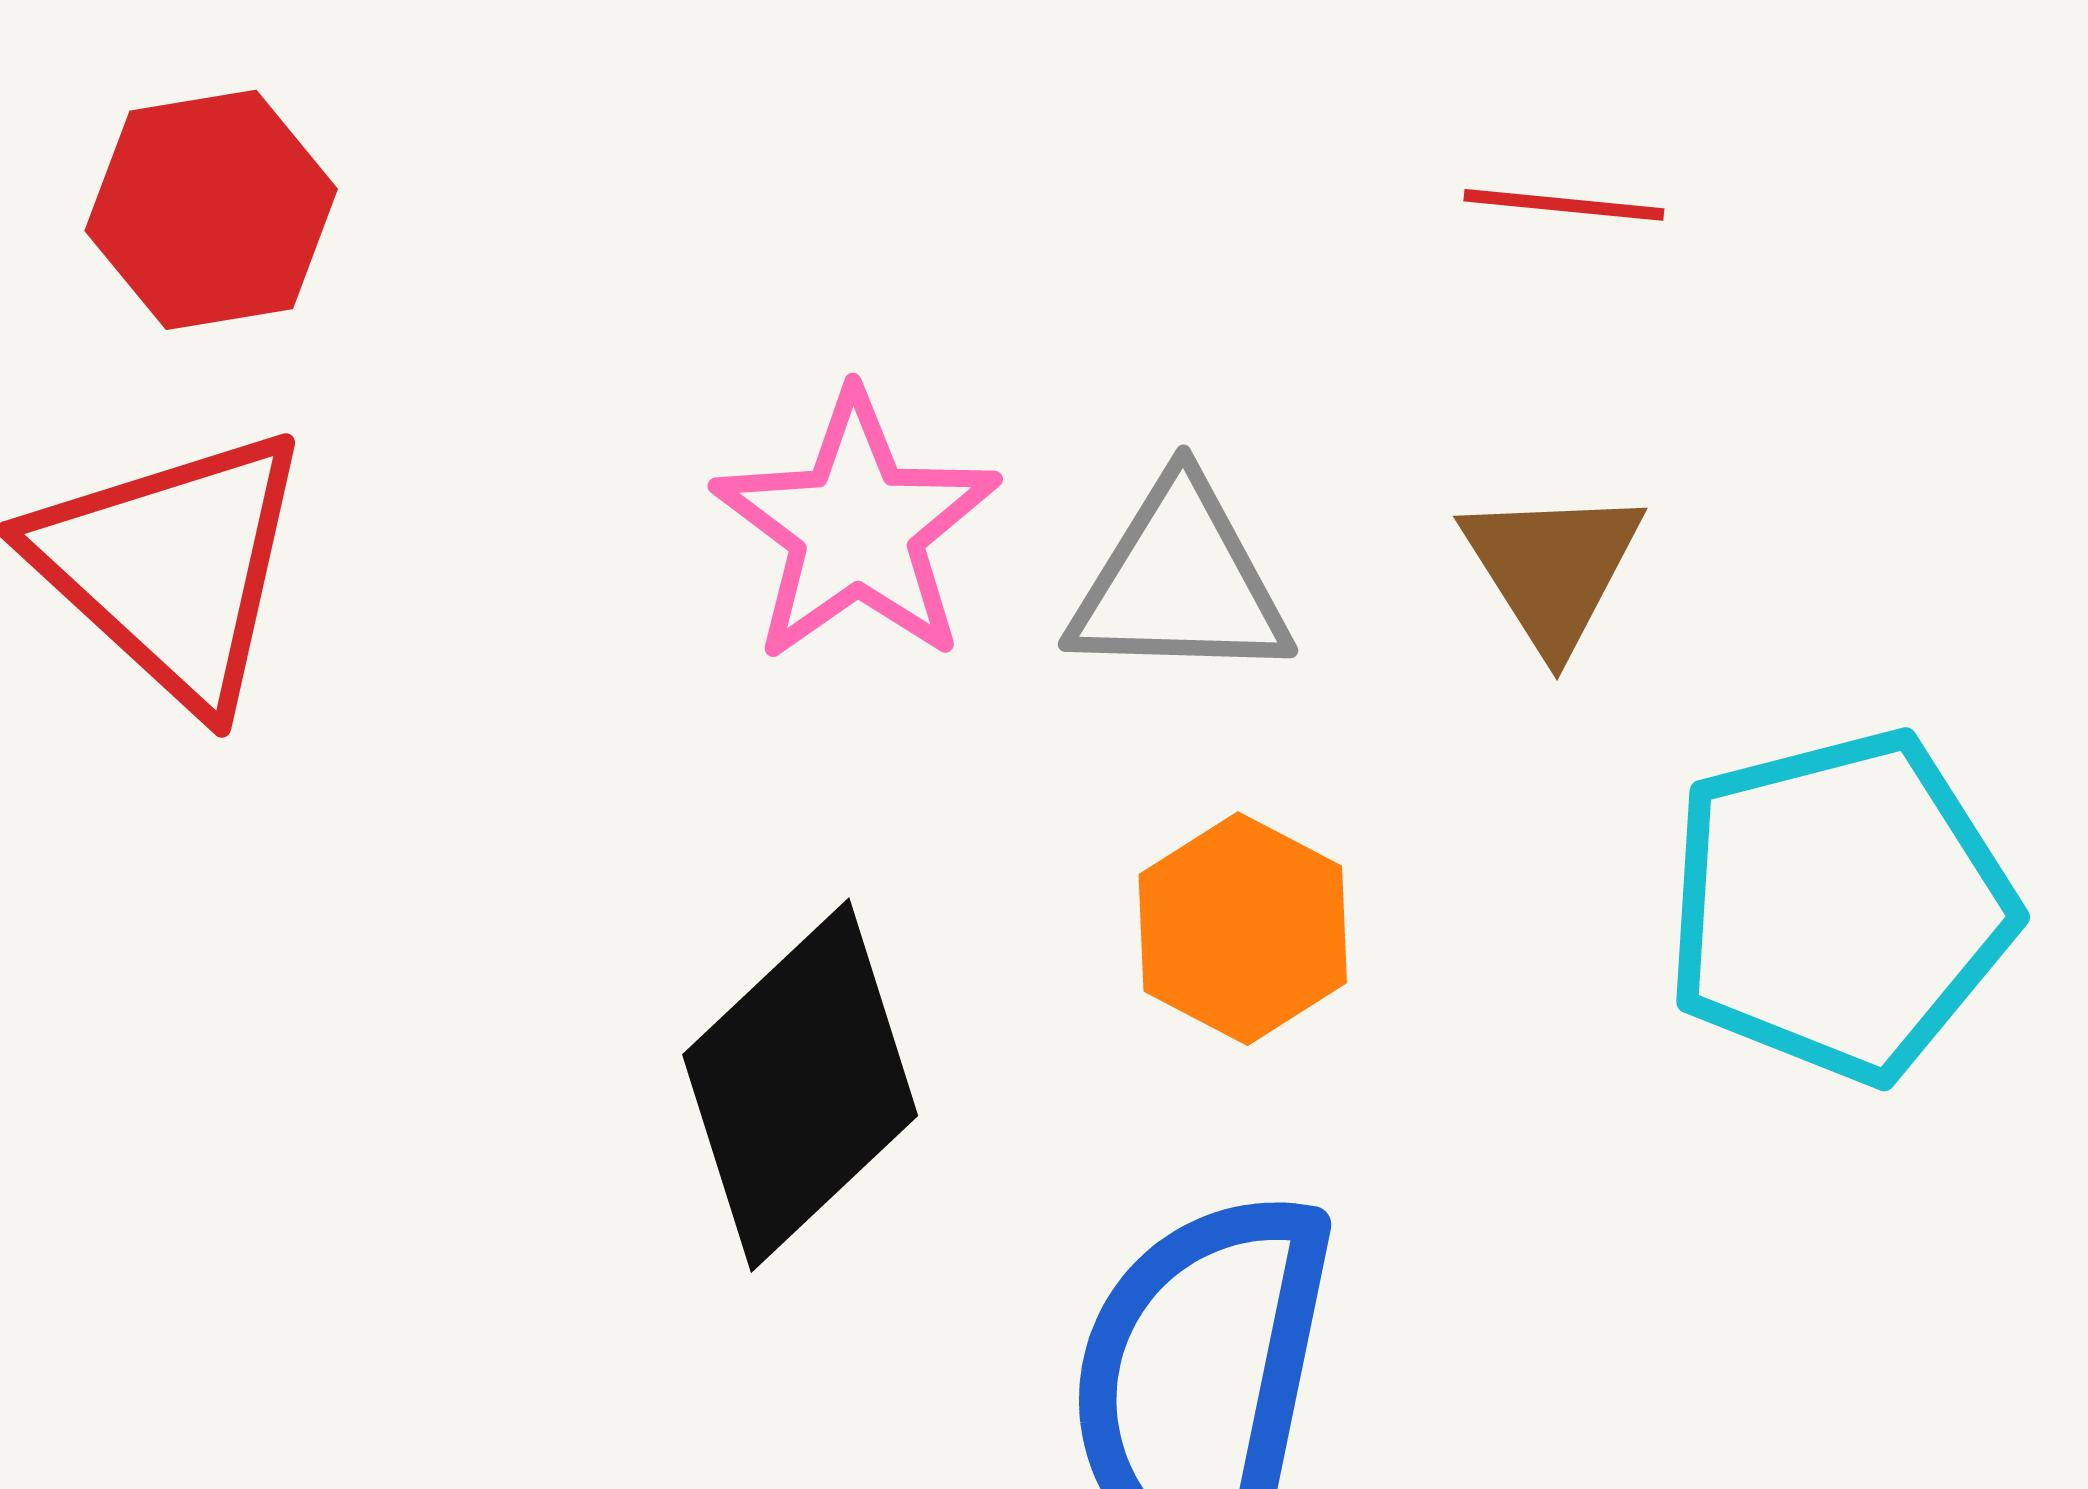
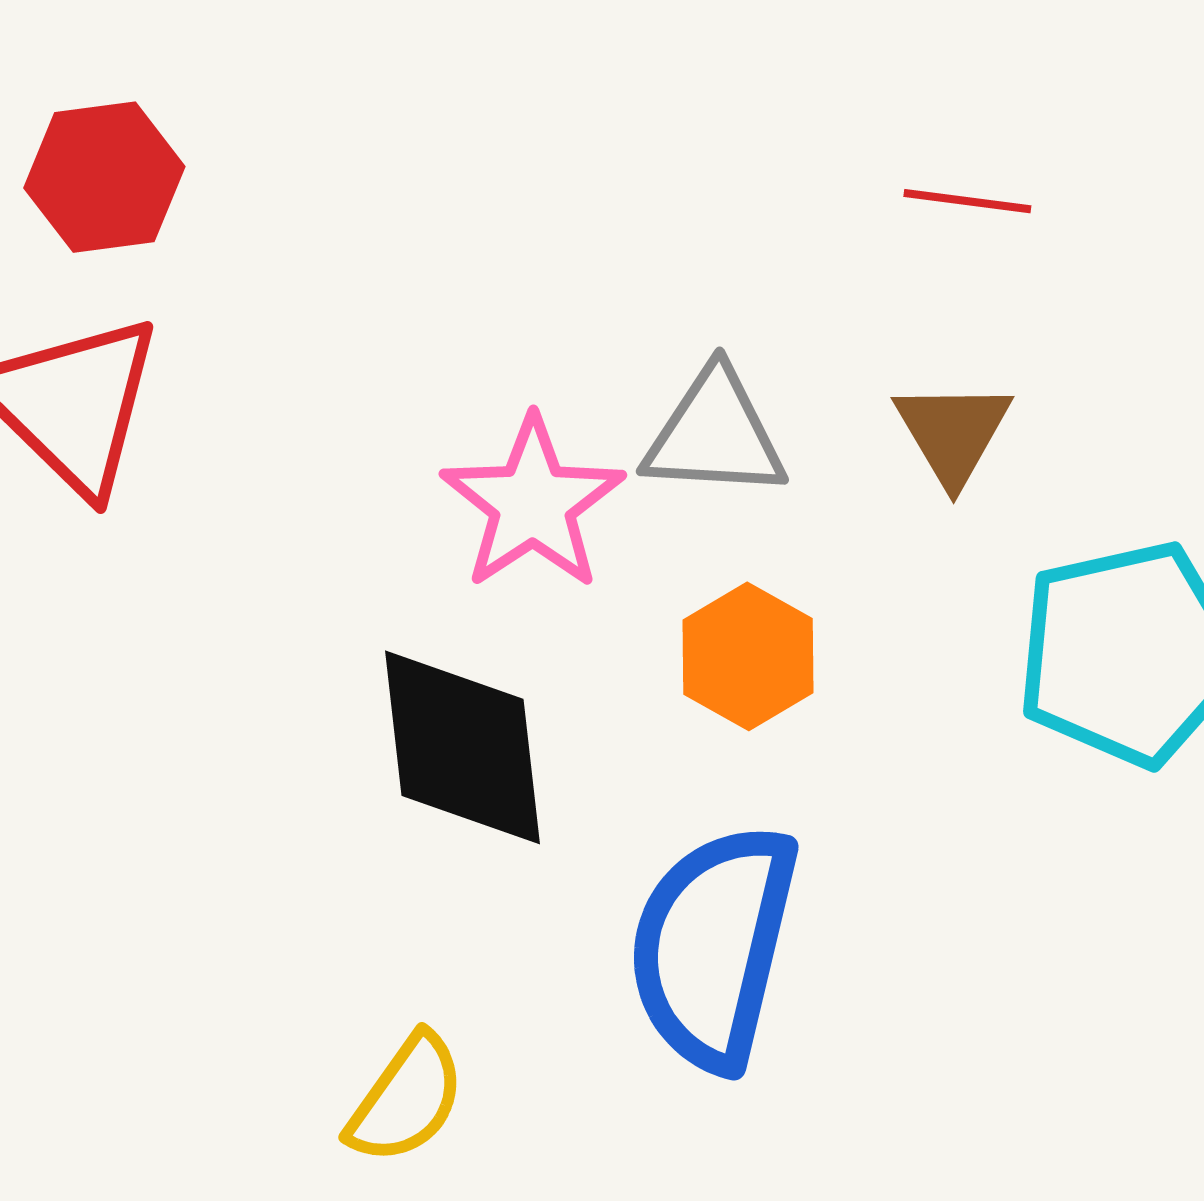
pink star: (856, 528) -> (533, 503), moved
black diamond: (800, 1085) -> (462, 747), turned -55

